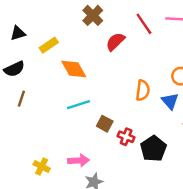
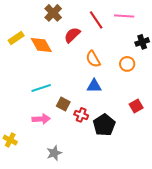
orange diamond: (74, 69) -> (41, 45), moved
orange semicircle: (143, 90) -> (93, 59), moved, turned 144
blue triangle: (170, 101) -> (94, 86), moved, turned -49
pink arrow: (78, 161) -> (41, 119), moved

